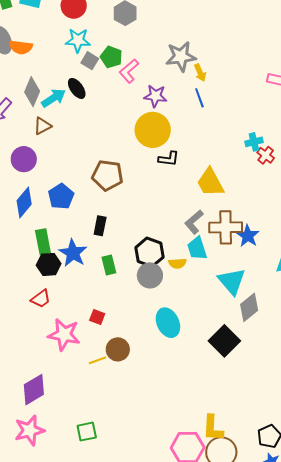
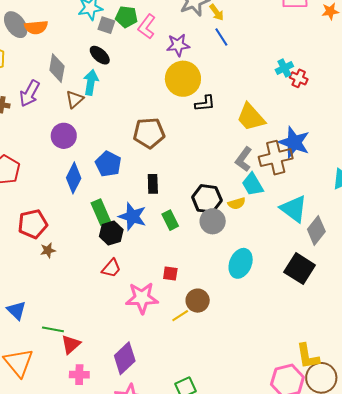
cyan arrow: (54, 98) -> (91, 82), moved, turned -35
blue star: (248, 236) -> (294, 142), moved, size x1.4
cyan ellipse: (168, 323) -> (241, 263), turned 60

